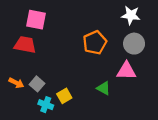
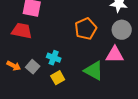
green triangle: (104, 88) -> (94, 71), size x1.5
cyan cross: (46, 105) -> (54, 58), moved

